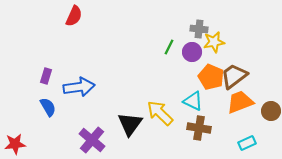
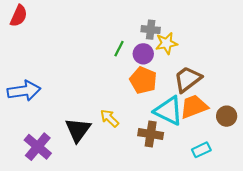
orange pentagon: (211, 77) -> (143, 80), moved
cyan triangle: (193, 101) -> (169, 111), moved, size x1.4
yellow arrow: (160, 113) -> (109, 118), size x0.7

